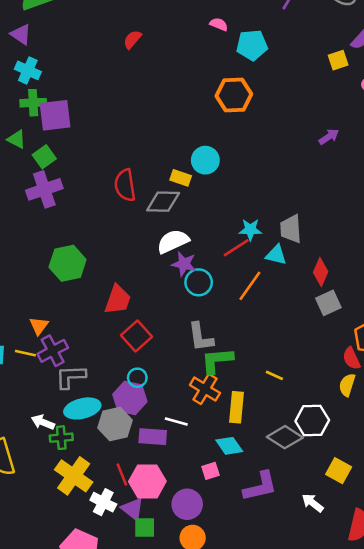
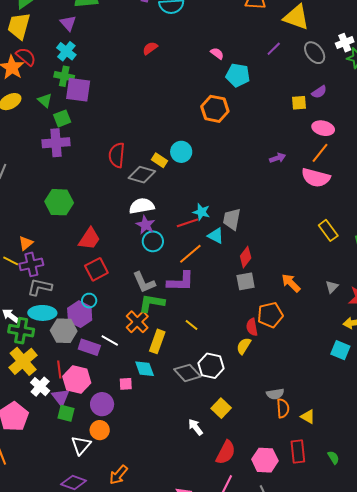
gray L-shape: (201, 337) -> (144, 282), turned -30
green cross: (61, 438) -> (21, 331), size x1.4
purple L-shape: (260, 486) -> (181, 282), moved

